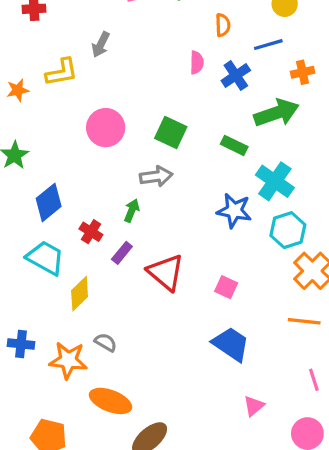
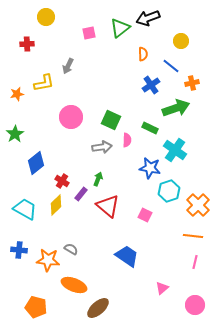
blue line: (268, 45) -> (171, 66), turned 54
pink semicircle: (197, 62) -> (127, 140), moved
green arrow: (132, 211) -> (98, 179), moved
cyan hexagon: (288, 230) -> (169, 191), moved
cyan trapezoid: (45, 258) -> (25, 209), moved
yellow diamond: (80, 294) -> (56, 205), moved
blue trapezoid: (231, 344) -> (127, 256), moved
pink line: (314, 380) -> (195, 262), moved, turned 32

